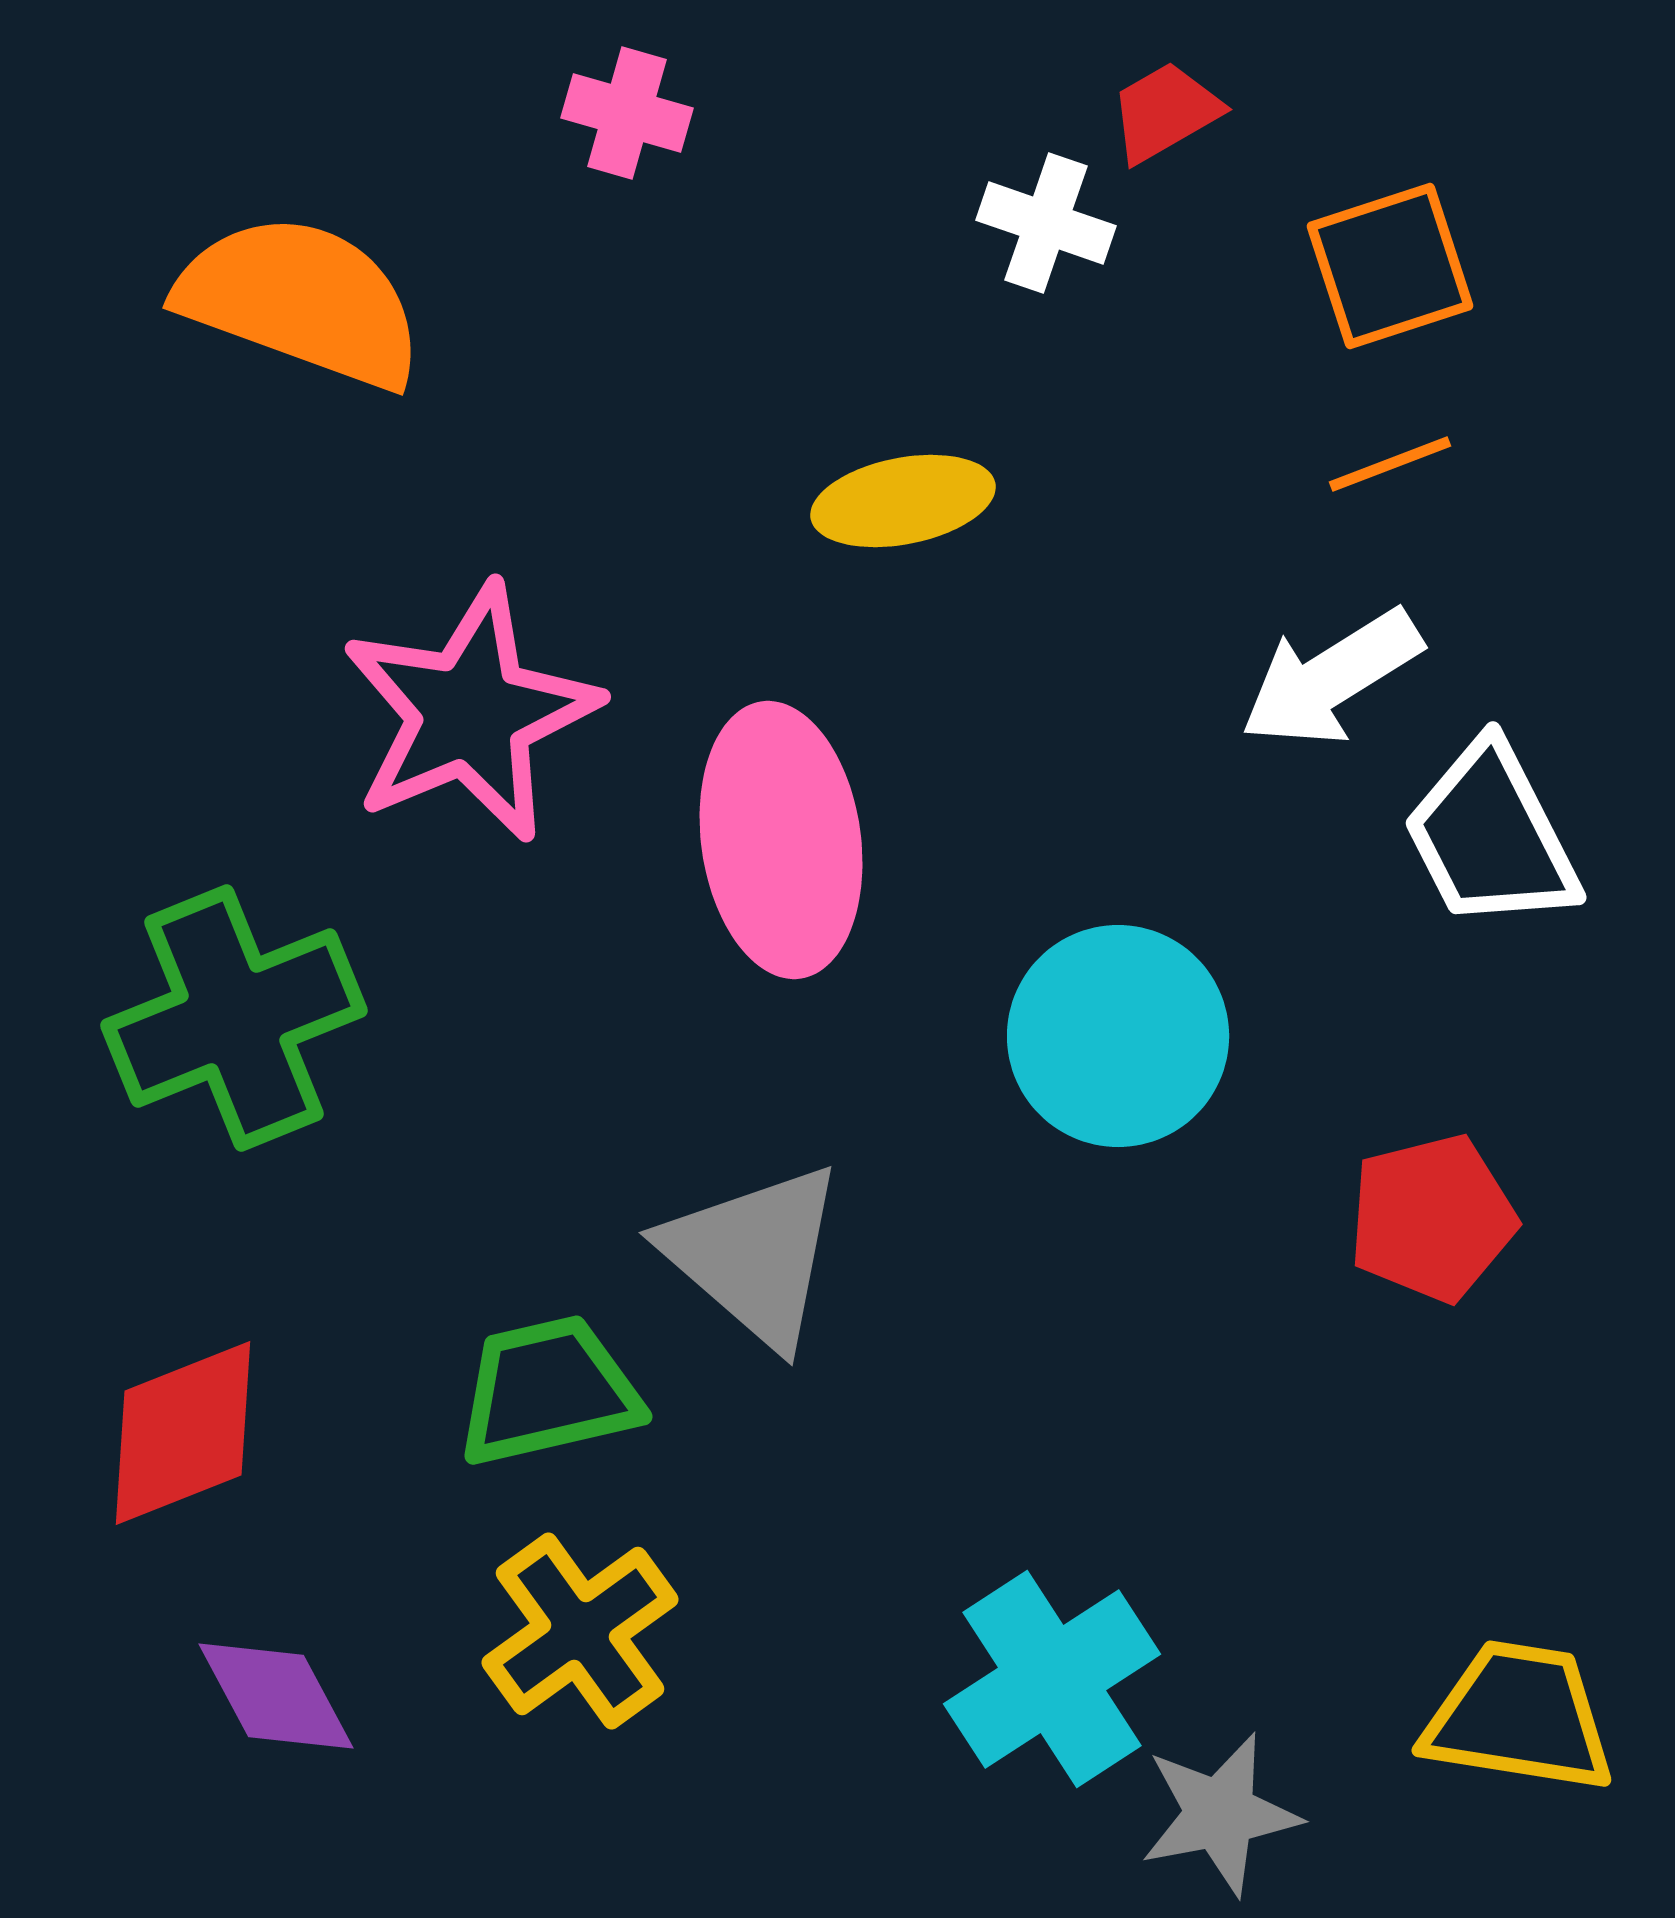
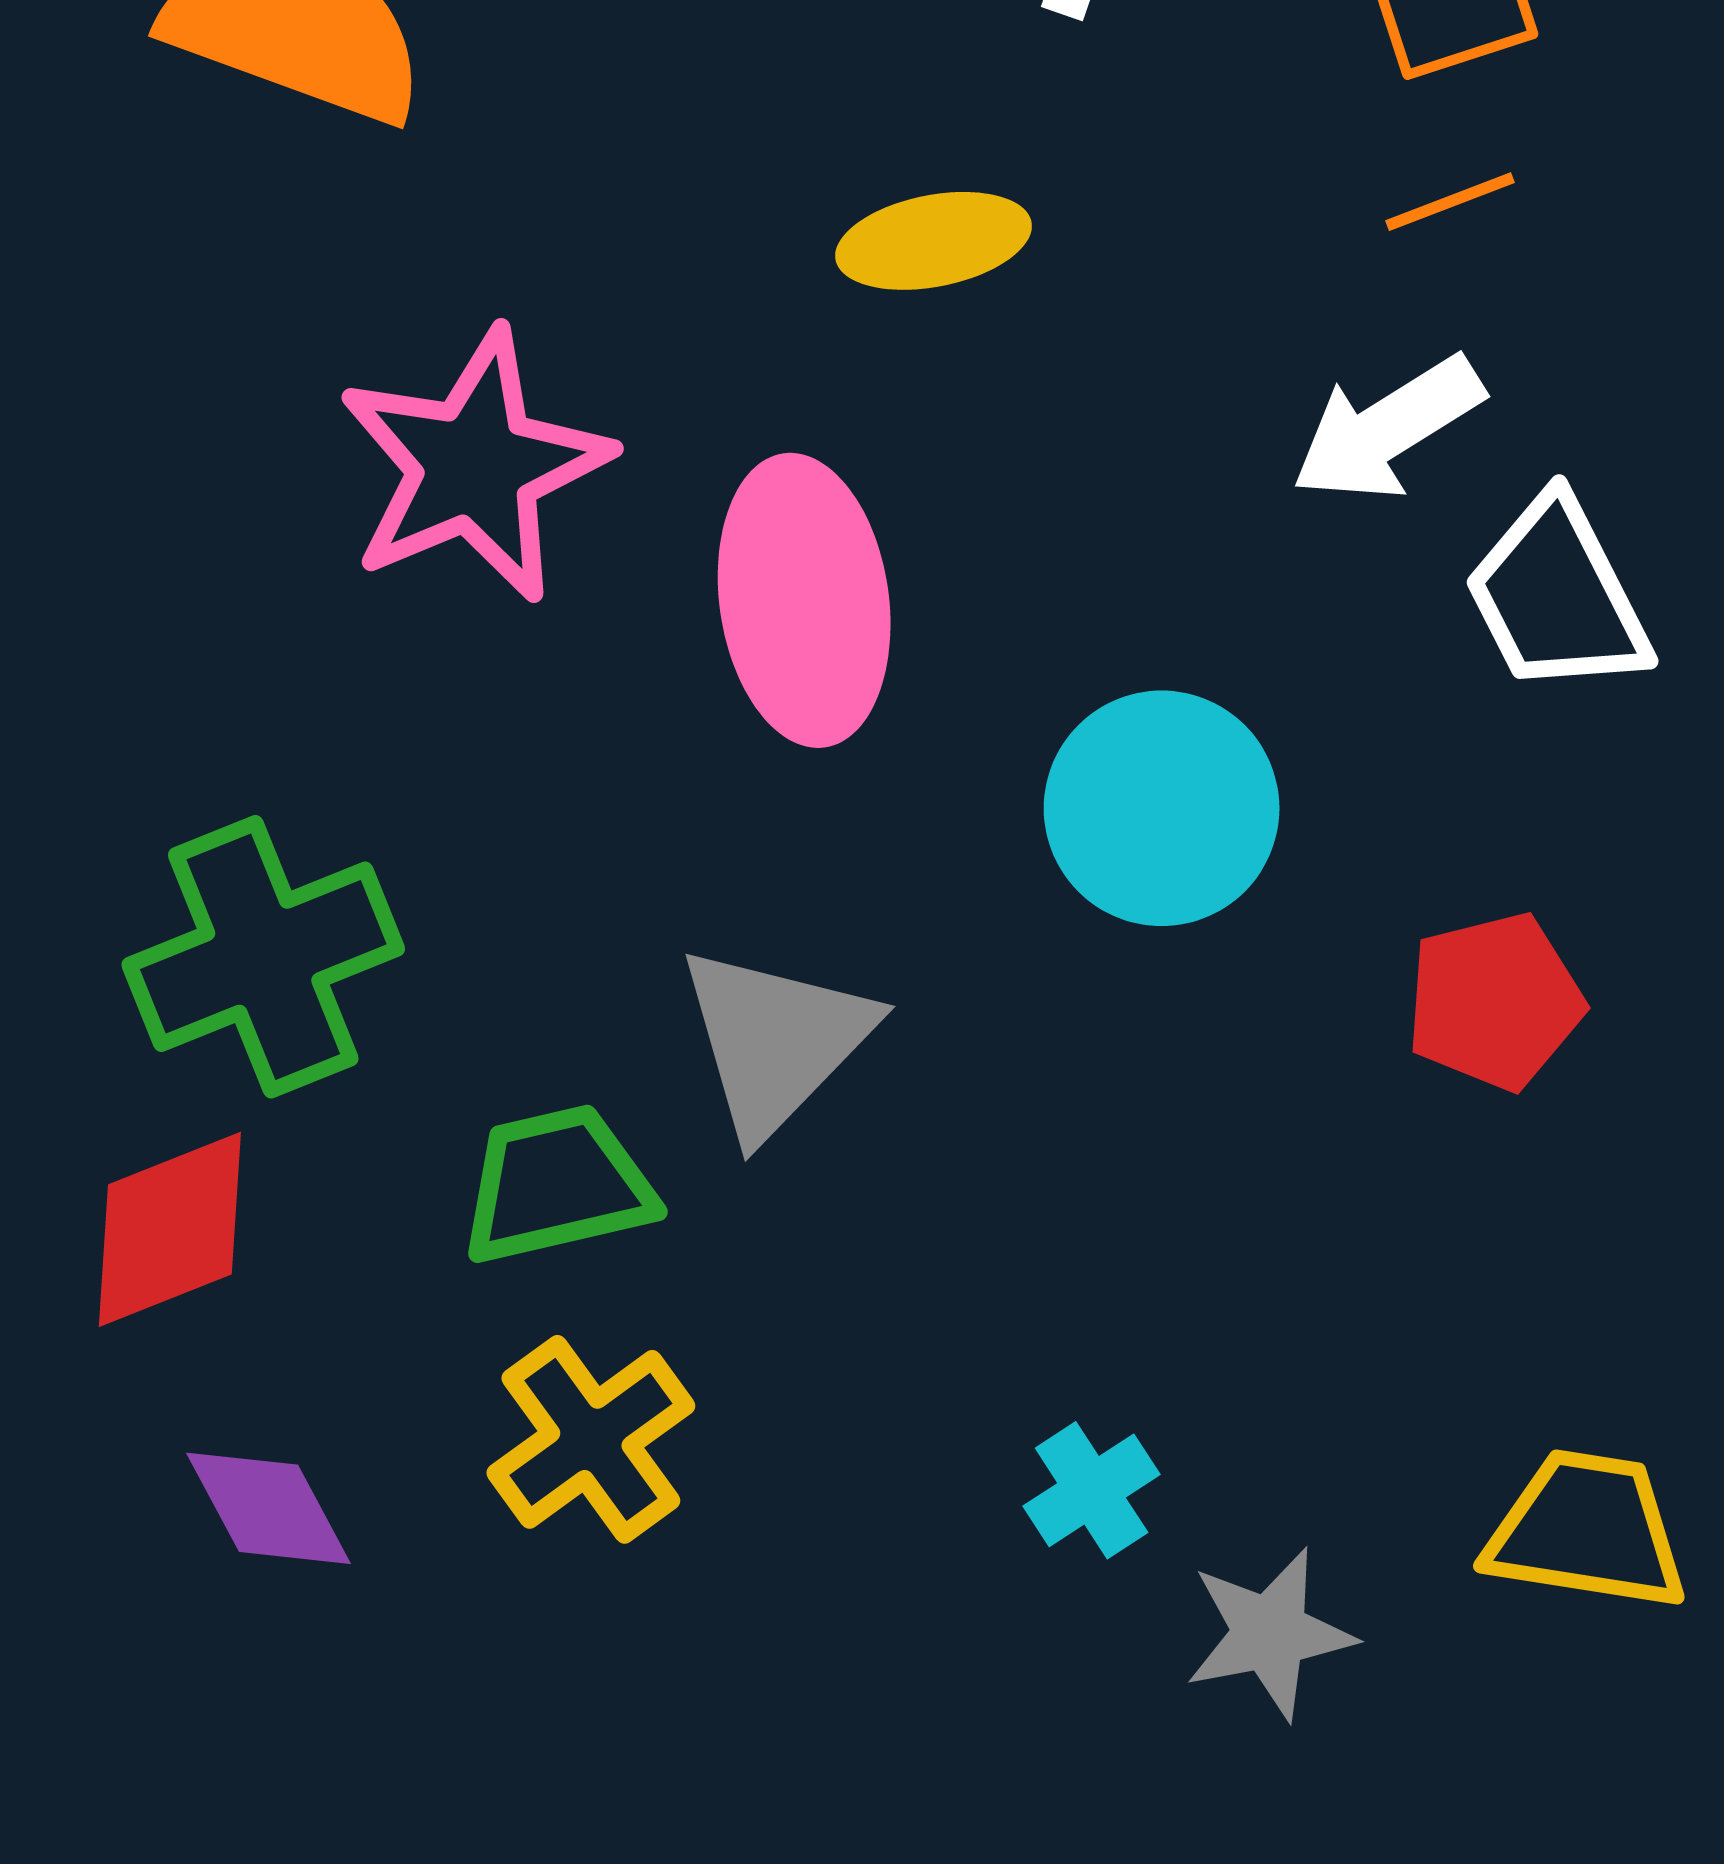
green cross: (234, 1018) -> (263, 957), moved
gray triangle: (754, 1255) -> (775, 1041), turned 33
cyan cross: (1052, 1679) -> (1092, 1490), size x0.6

